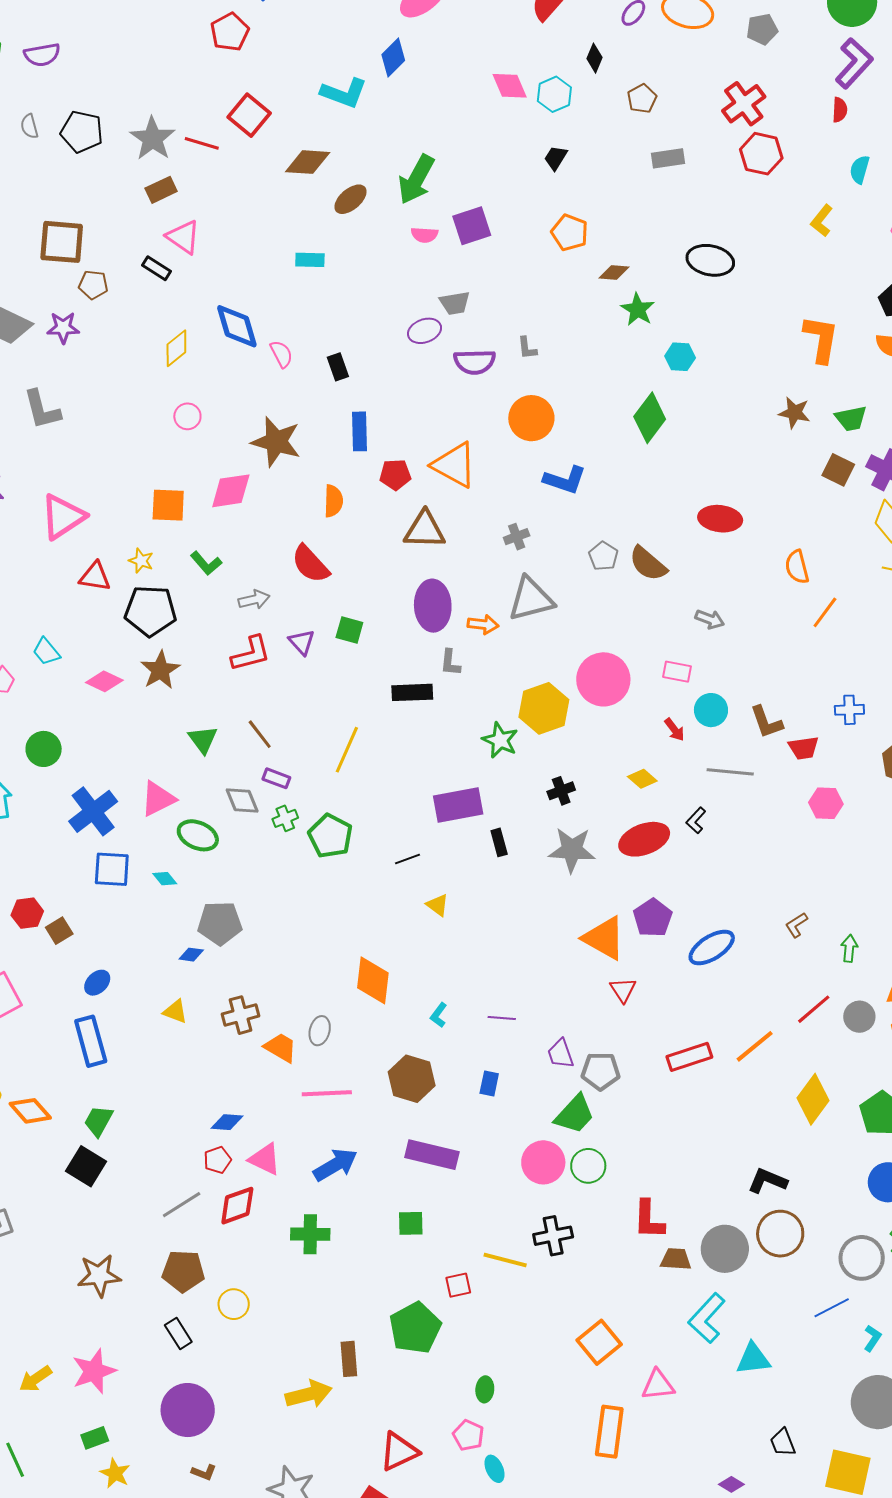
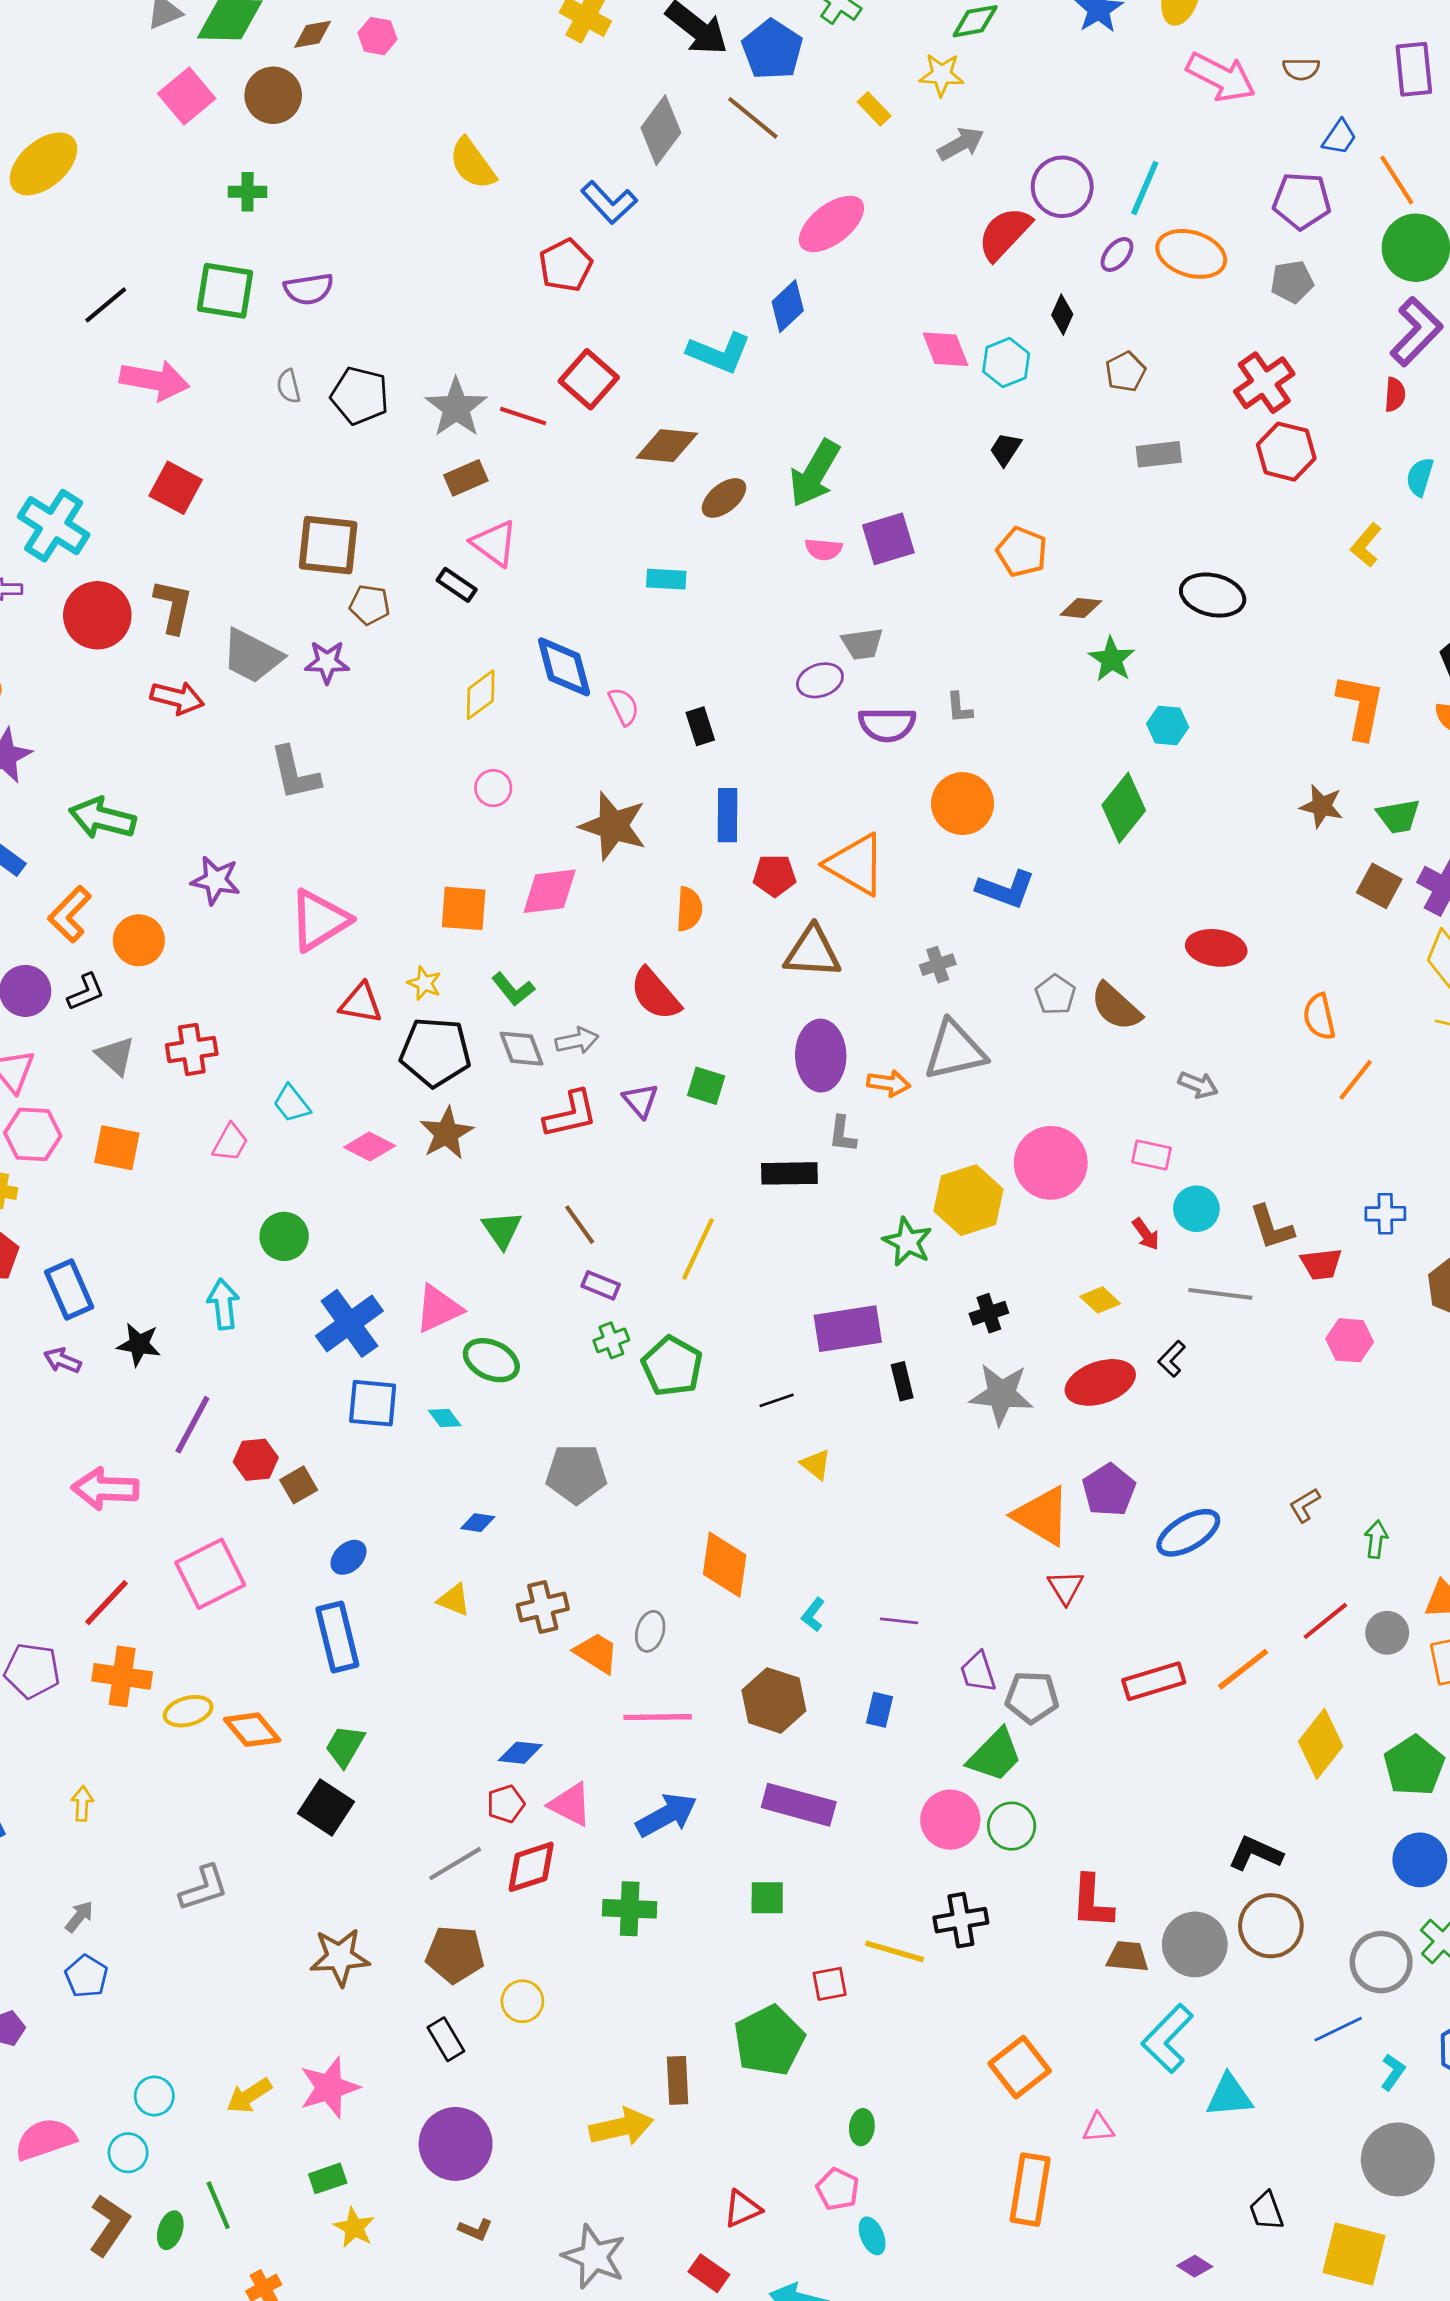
gray diamond: (242, 800) -> (522, 1049), moved
gray pentagon: (220, 923) -> (576, 1474), moved
pink triangle: (658, 1385) -> (1098, 2128), size x0.7
red triangle: (399, 1452) -> (742, 2209), size x0.7

